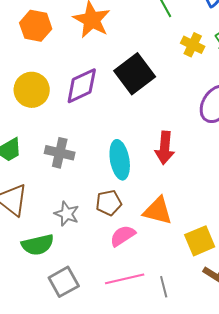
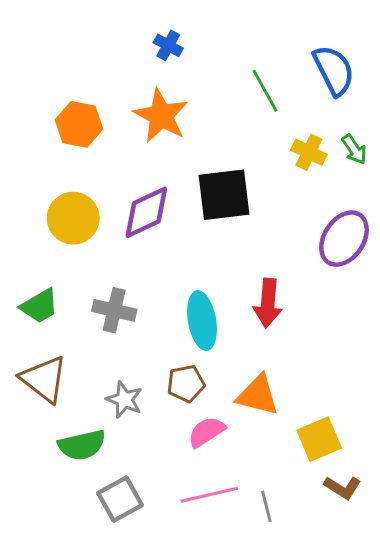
black square: (135, 74) -> (224, 195), turned 30

